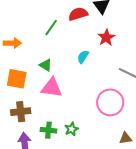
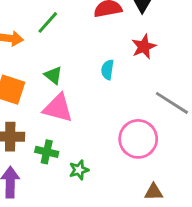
green line: (51, 27) -> (48, 22), moved
cyan semicircle: (83, 57) -> (107, 70), turned -32
green cross: (48, 130) -> (47, 152), moved

